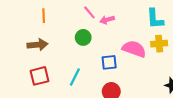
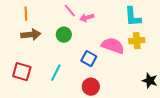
brown arrow: (37, 45) -> (31, 35), moved
blue square: (109, 62) -> (89, 59), turned 35
red square: (40, 76) -> (22, 72), turned 30

